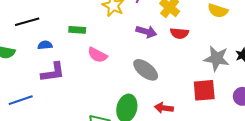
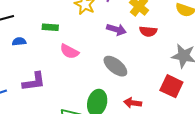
purple L-shape: (53, 72) -> (34, 82), moved
red square: (204, 90) -> (171, 86), turned 30

